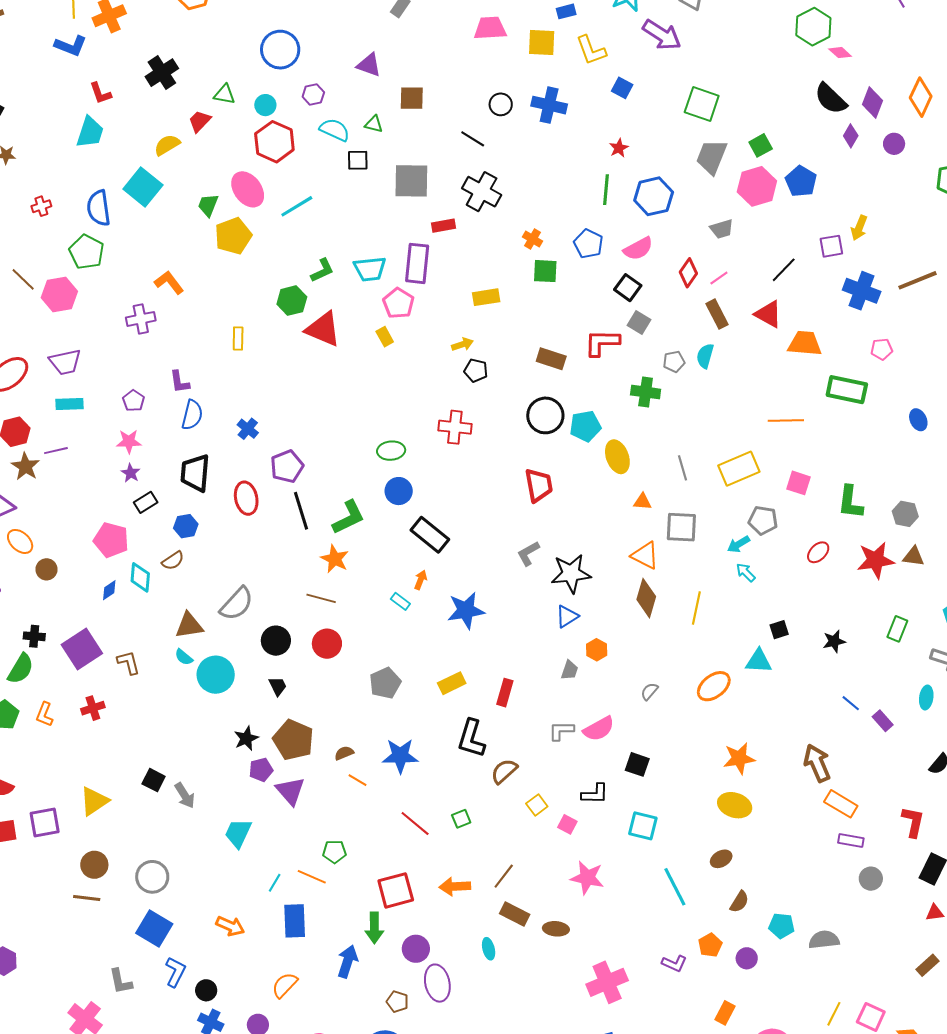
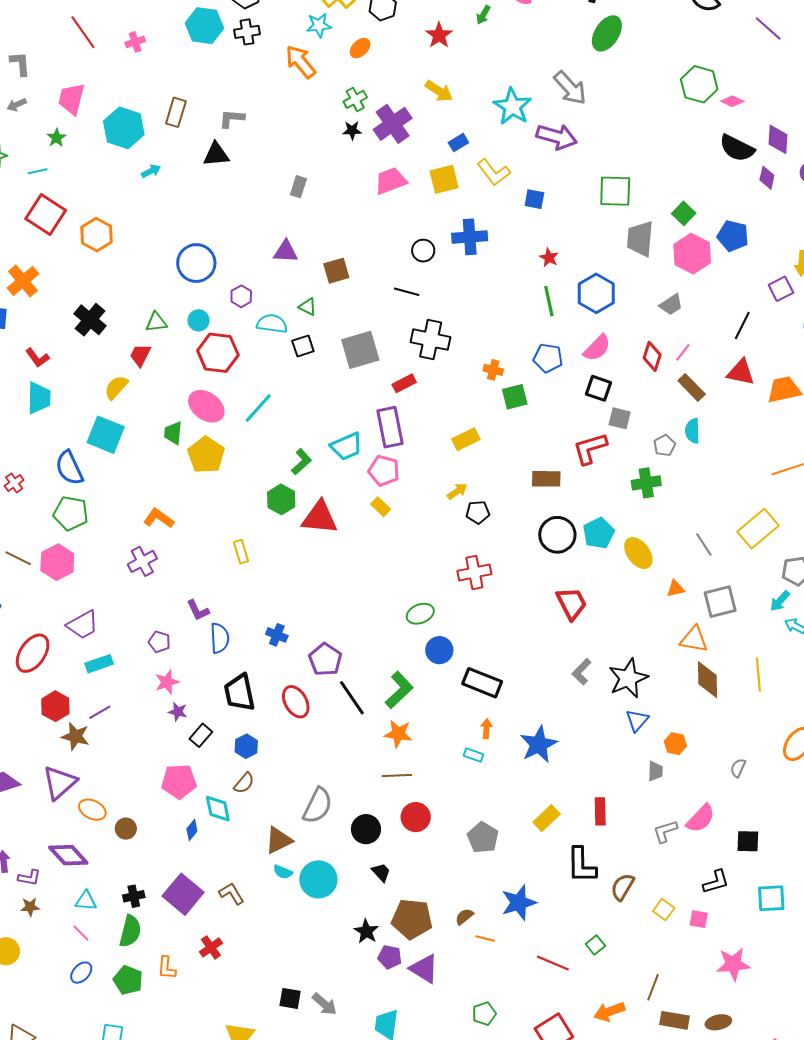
green triangle: (374, 124) -> (308, 307), turned 30
purple pentagon: (261, 770) -> (390, 957), turned -30

